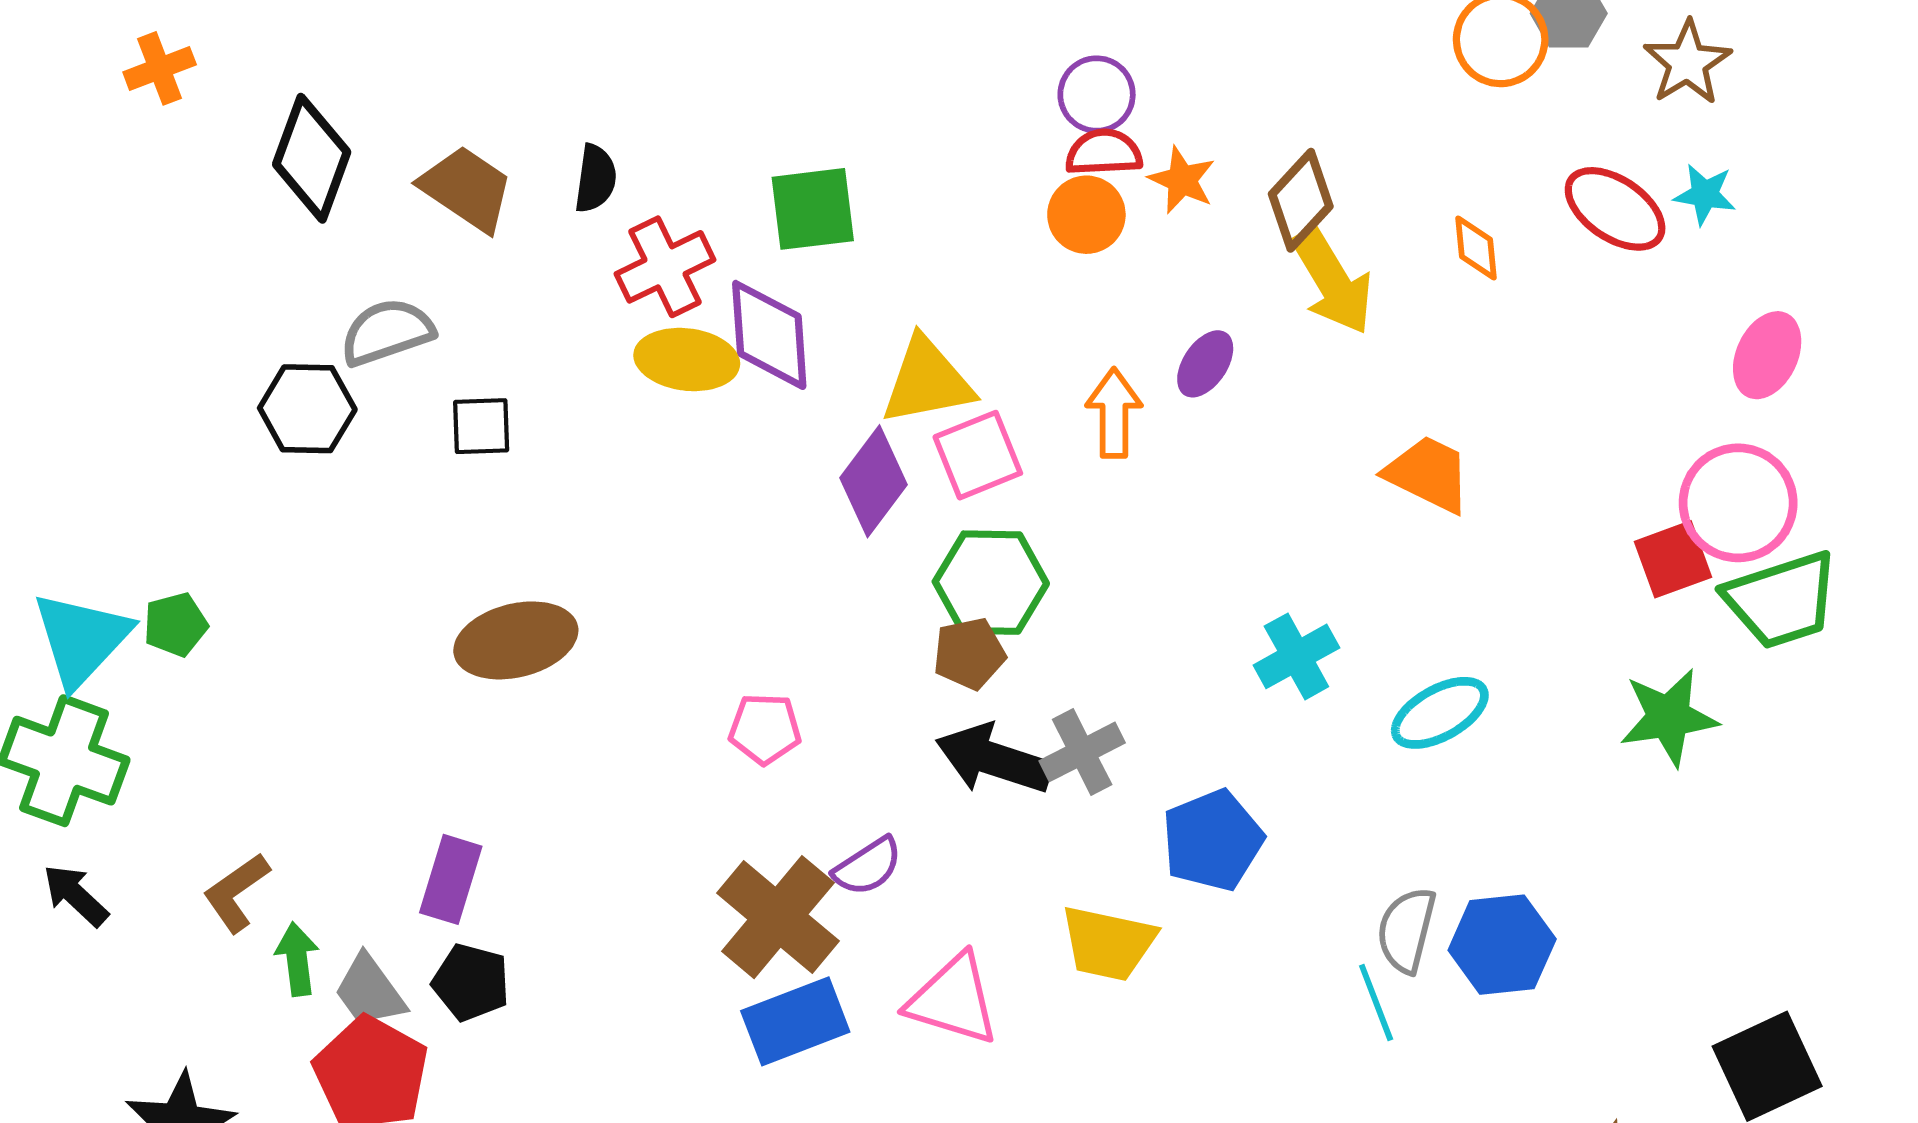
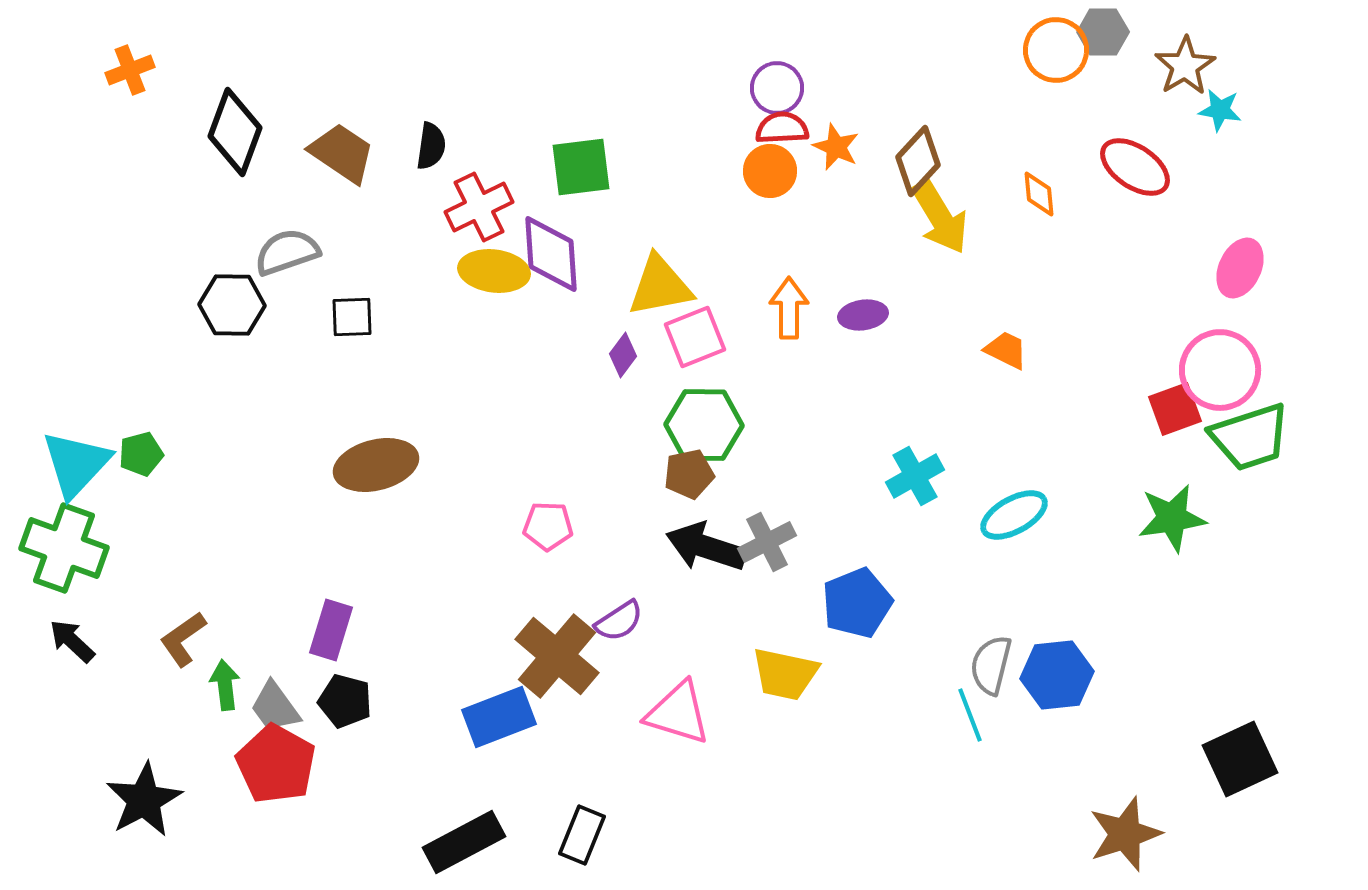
cyan star: (1705, 194) -> (1220, 110), moved
purple ellipse: (1205, 364) -> (863, 315), moved, turned 48
orange trapezoid: (1428, 474) -> (1006, 350), size x0.7
purple diamond: (874, 481) -> (623, 355), size x0.6
blue rectangle: (795, 1021) -> (499, 717), moved

